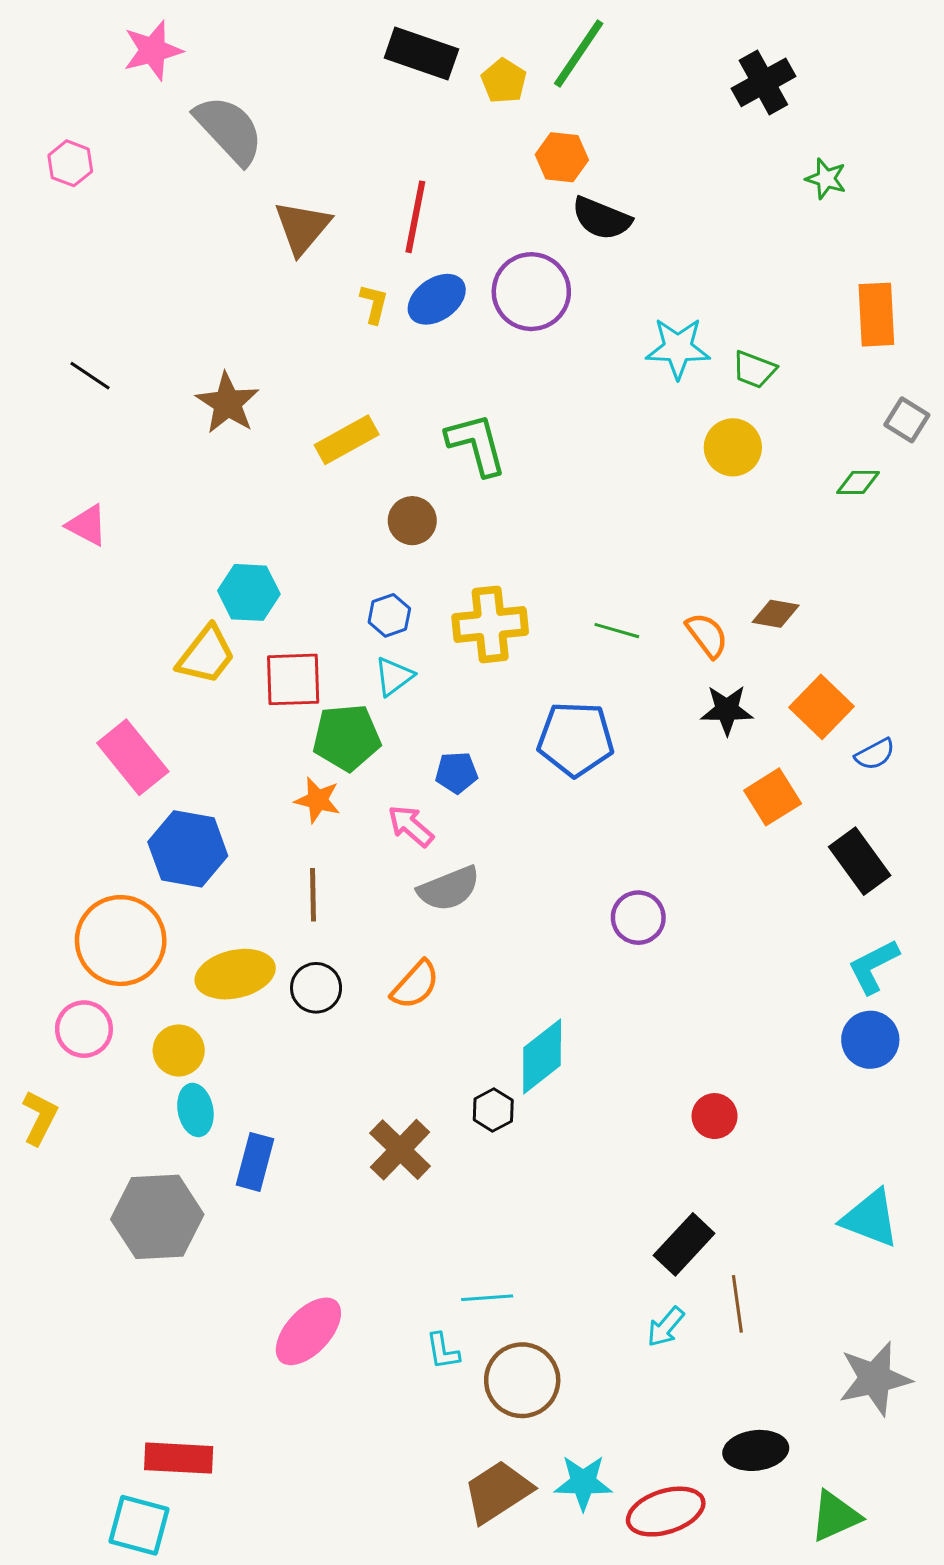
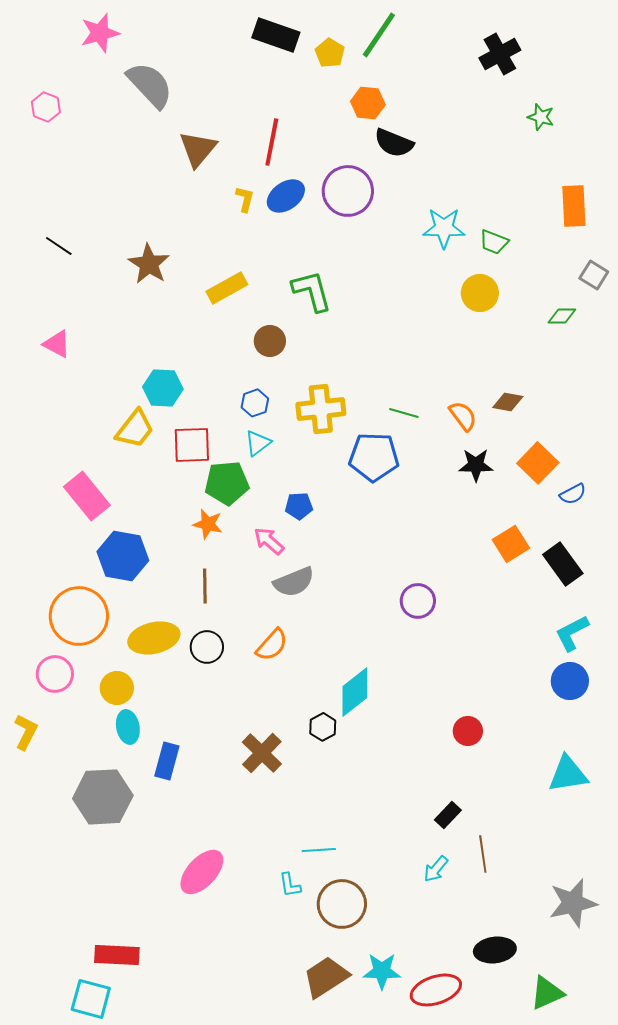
blue pentagon: (576, 739) -> (374, 457), moved
orange square: (773, 797) -> (511, 544), moved
cyan triangle: (870, 1218) -> (568, 774), moved, turned -30
black rectangle: (684, 1244) -> (448, 815), size x0.7

